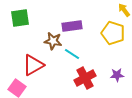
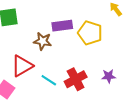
yellow pentagon: (113, 33) -> (90, 33), moved
cyan line: (72, 54) -> (49, 80), moved

